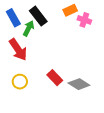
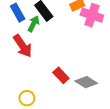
pink cross: (84, 20) -> (92, 15), size x1.5
yellow circle: (20, 82) -> (27, 98), moved

